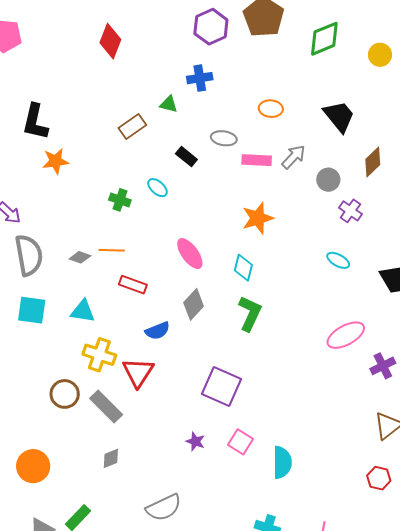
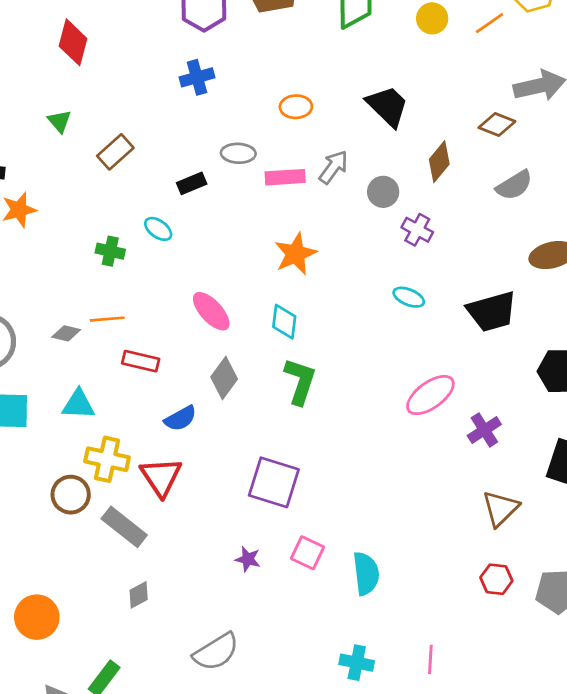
green triangle: (169, 104) -> (59, 121), moved, turned 42
black rectangle: (186, 157) -> (192, 183), turned -55
brown circle: (65, 394) -> (71, 495), moved

